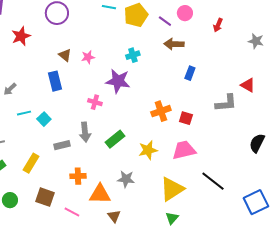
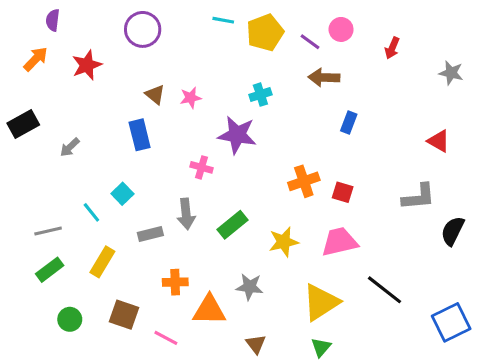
gray L-shape: (226, 103) -> (419, 197), moved
cyan line: (24, 113) -> (91, 212), moved, turned 64
brown triangle: (114, 216) -> (256, 344), moved

